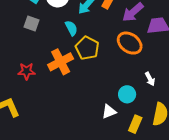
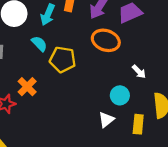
orange cross: (61, 62) -> (27, 87), moved, size x0.7

